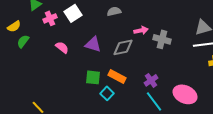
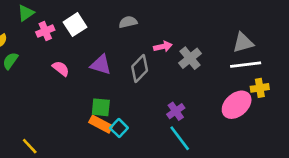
gray cross: (162, 39) -> (190, 58), turned 36
gray diamond: (123, 47) -> (140, 69), turned -35
orange rectangle: (117, 76) -> (101, 124), moved
pink ellipse: (185, 94) -> (237, 105), moved, turned -65

